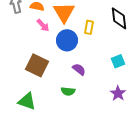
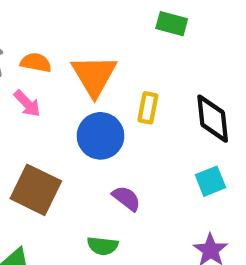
black diamond: (119, 18) -> (213, 119), moved
pink arrow: (43, 25) -> (27, 104), moved

